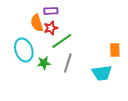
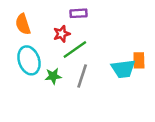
purple rectangle: (51, 11) -> (79, 13), moved
orange semicircle: (37, 23) -> (23, 24), moved
cyan trapezoid: (102, 73) -> (123, 69), moved

